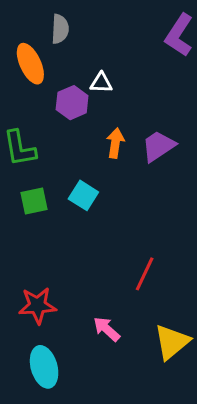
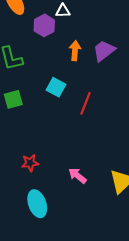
green square: (34, 201) -> (13, 99), moved
red line: (145, 274) -> (85, 103), moved
red star: (37, 305) -> (30, 163), size x0.7

